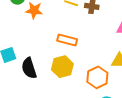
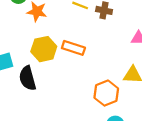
yellow hexagon: (62, 67) -> (44, 49), moved

